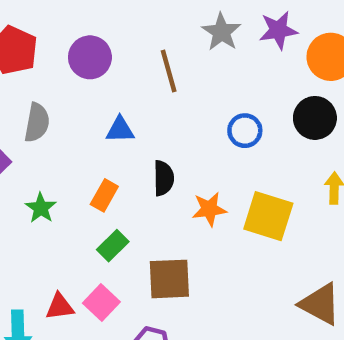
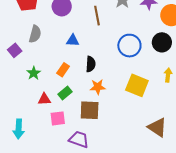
blue circle: (245, 131) -> (129, 46), size x1.5
orange star: (209, 209) -> (98, 87), moved
pink square: (101, 302) -> (58, 118), turned 35
red triangle: (60, 307) -> (44, 99), moved

